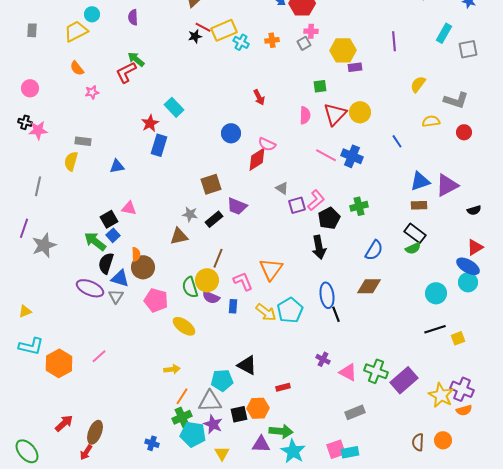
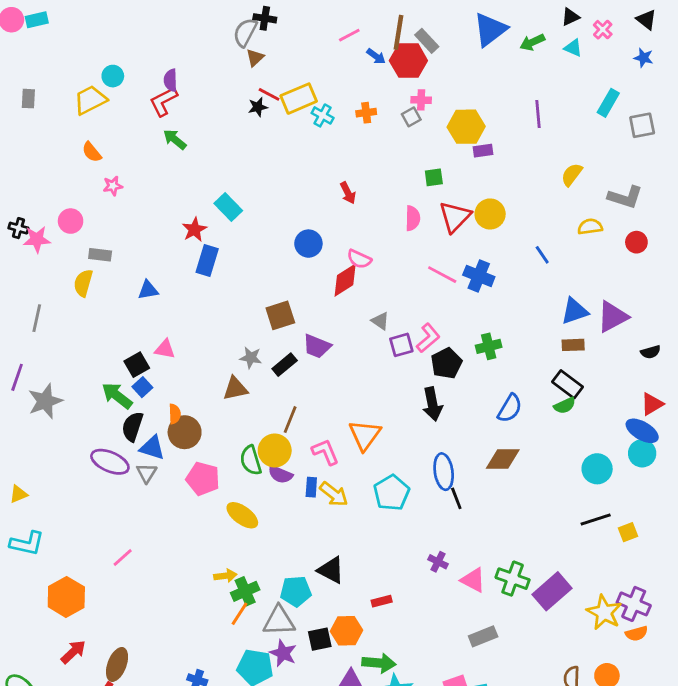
red L-shape: (126, 72) -> (163, 101), moved
pink circle: (30, 88) -> (71, 221), moved
yellow arrow: (266, 312) -> (334, 494), moved
orange hexagon: (59, 363) -> (66, 597), moved
green cross: (182, 417) -> (245, 591), moved

